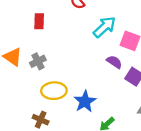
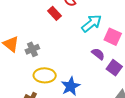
red rectangle: (39, 21) -> (55, 13), moved, turned -48

